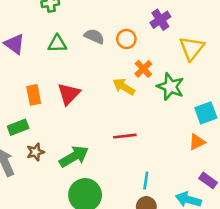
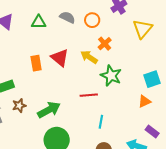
green star: (170, 87) -> (111, 76), moved
red triangle: (69, 94) -> (60, 58), moved, turned -36
orange rectangle: (34, 95) -> (36, 63), moved
cyan line: (146, 181) -> (101, 122), moved

